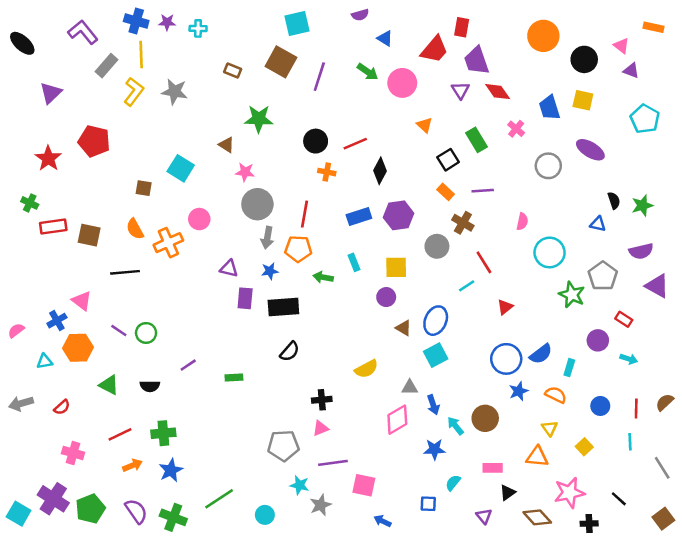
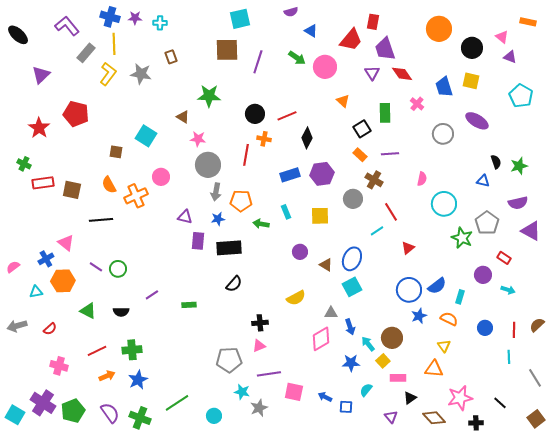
brown square: (281, 62) -> (227, 50), turned -30
brown rectangle: (233, 71) -> (171, 57), moved, turned 48
green rectangle: (477, 140) -> (385, 113), turned 30
red line: (304, 214) -> (246, 155), moved
purple circle: (386, 297) -> (300, 252), moved
yellow square: (584, 447) -> (383, 361), moved
blue arrow: (382, 521) -> (325, 397), moved

